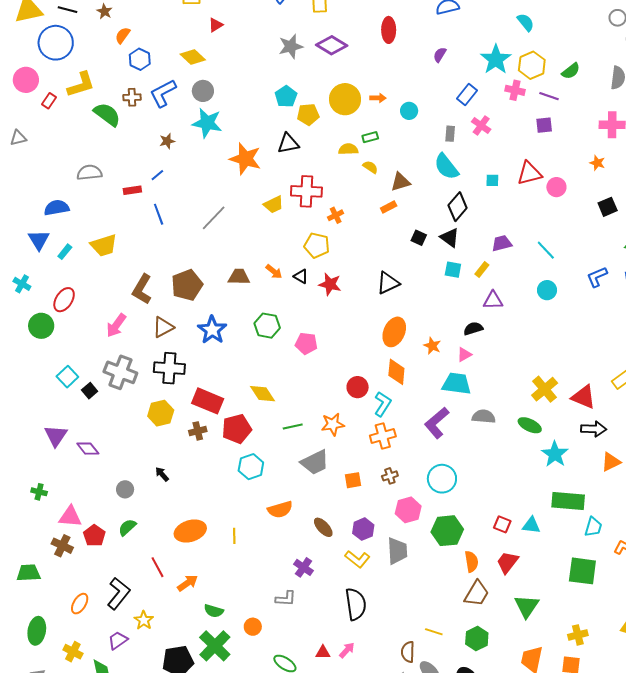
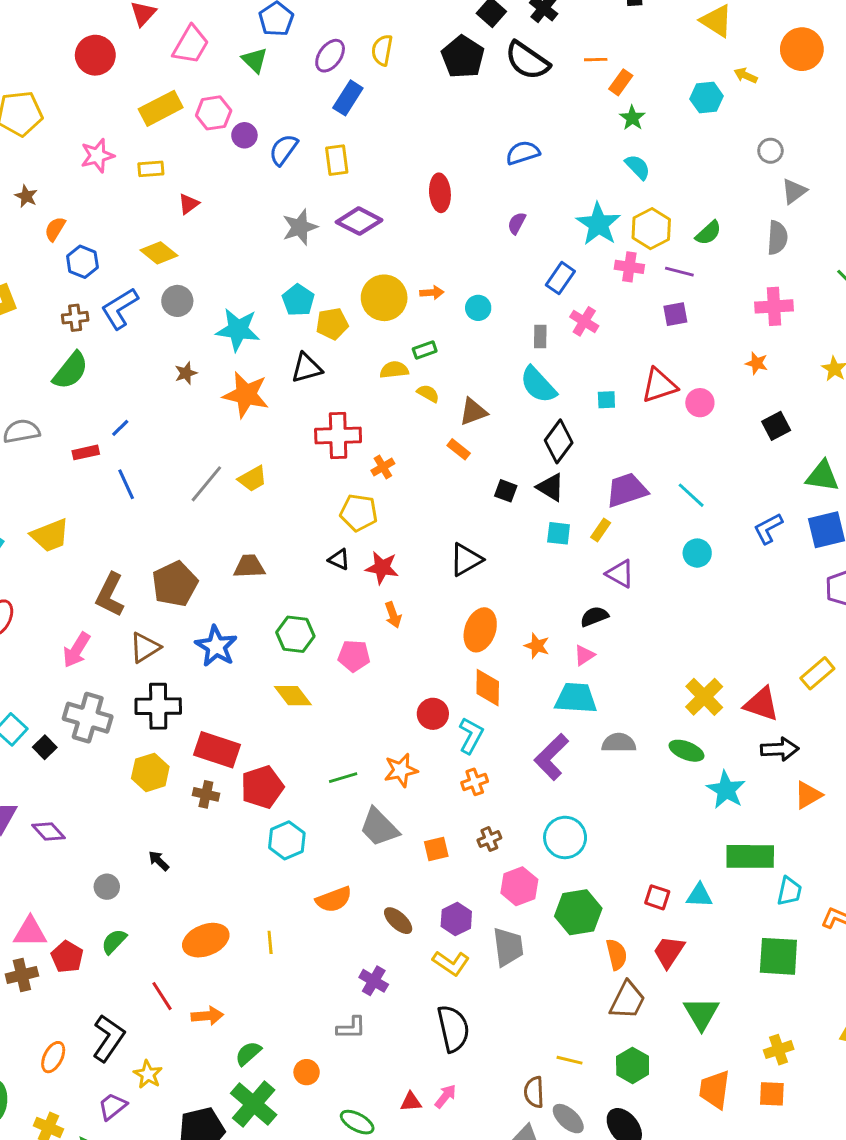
green semicircle: (107, 114) -> (71, 371), moved, turned 96
cyan star: (207, 123) -> (238, 330), moved
brown star: (167, 141) -> (186, 373), moved
yellow trapezoid: (274, 205) -> (253, 479), moved
orange rectangle: (389, 207) -> (459, 449), turned 70
purple trapezoid: (502, 243) -> (627, 490), size x1.4
orange arrow: (274, 272) -> (393, 615), moved, turned 36
purple triangle: (493, 300) -> (620, 574), turned 35
yellow diamond: (263, 394) -> (293, 696), moved
brown cross: (198, 431) -> (206, 794), turned 30
orange cross: (383, 436) -> (475, 782), size x0.7
gray trapezoid: (315, 462) -> (379, 827), turned 76
brown cross: (62, 546) -> (22, 975), turned -35
orange arrow: (188, 583) -> (207, 1016), turned 35
green semicircle: (214, 611) -> (248, 1053), turned 126

